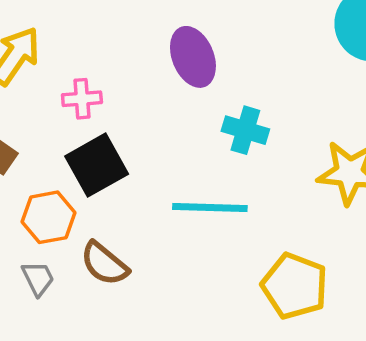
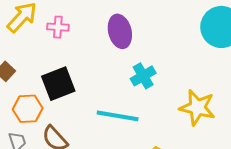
pink cross: (82, 99) -> (58, 27), moved
cyan cross: (245, 130) -> (143, 76), turned 35

